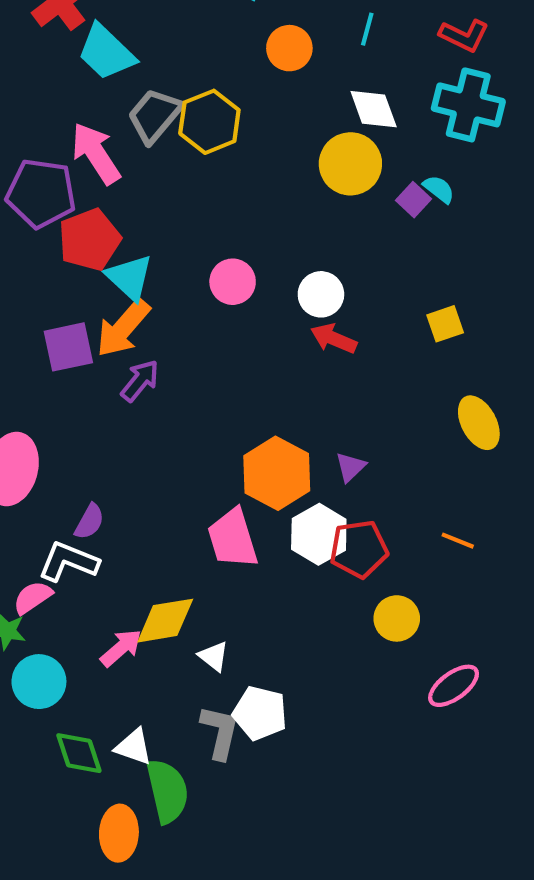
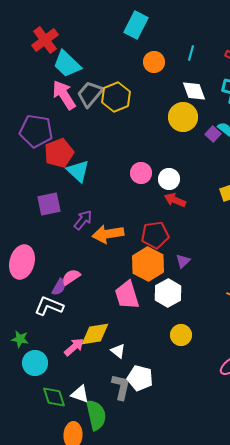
pink arrow: (96, 153) -> (64, 95), moved
pink circle: (233, 282) -> (141, 173), moved
orange arrow: (123, 328) -> (108, 234), moved, turned 40
red pentagon: (359, 549) -> (155, 235), moved
pink semicircle: (33, 597) -> (71, 277), moved
yellow circle: (397, 618) -> (181, 335), moved

